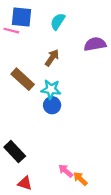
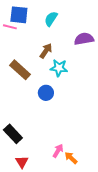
cyan star: (51, 89) -> (59, 68), moved
pink arrow: (66, 171) -> (58, 151), turned 80
red triangle: (25, 183) -> (22, 162), turned 40

